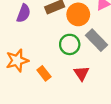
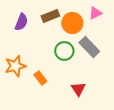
red triangle: (81, 73) -> (78, 89), moved

